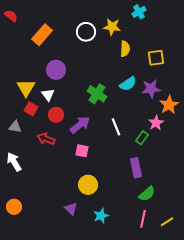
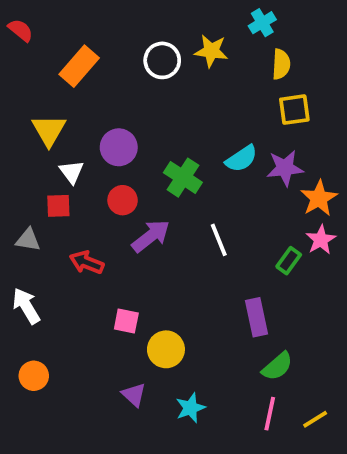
yellow semicircle: (125, 49) -> (281, 64), moved
purple circle: (56, 70) -> (119, 147), moved
yellow triangle: (26, 88) -> (49, 130), moved
white triangle: (48, 95) -> (72, 172), moved
red square: (31, 109) -> (58, 206), turned -32
red circle: (56, 115) -> (123, 200), moved
pink star: (156, 123) -> (321, 240), moved
green rectangle: (142, 138) -> (289, 261), moved
pink square: (82, 151) -> (126, 321), moved
orange circle: (14, 207) -> (34, 376), moved

